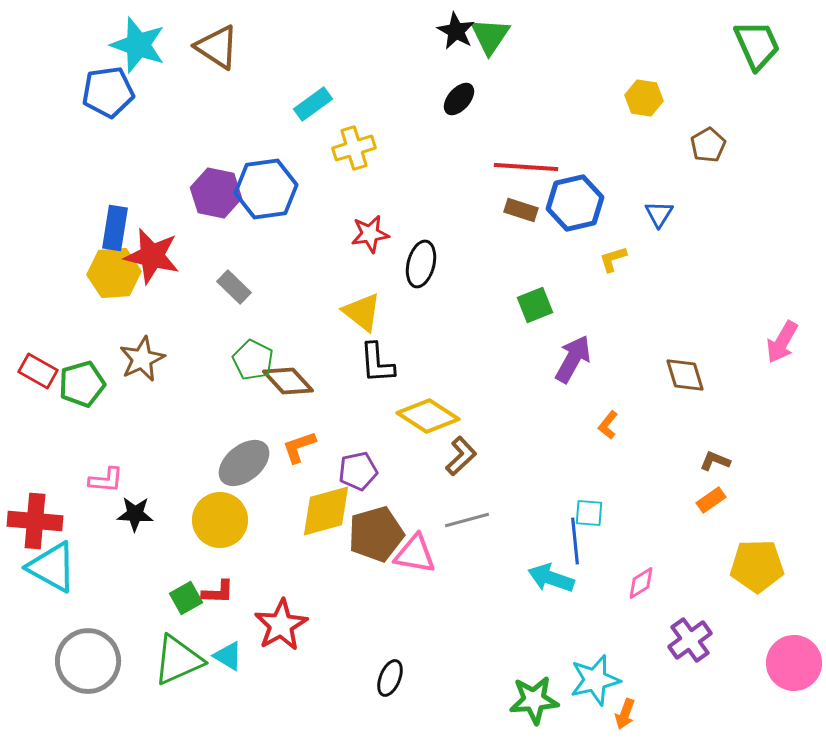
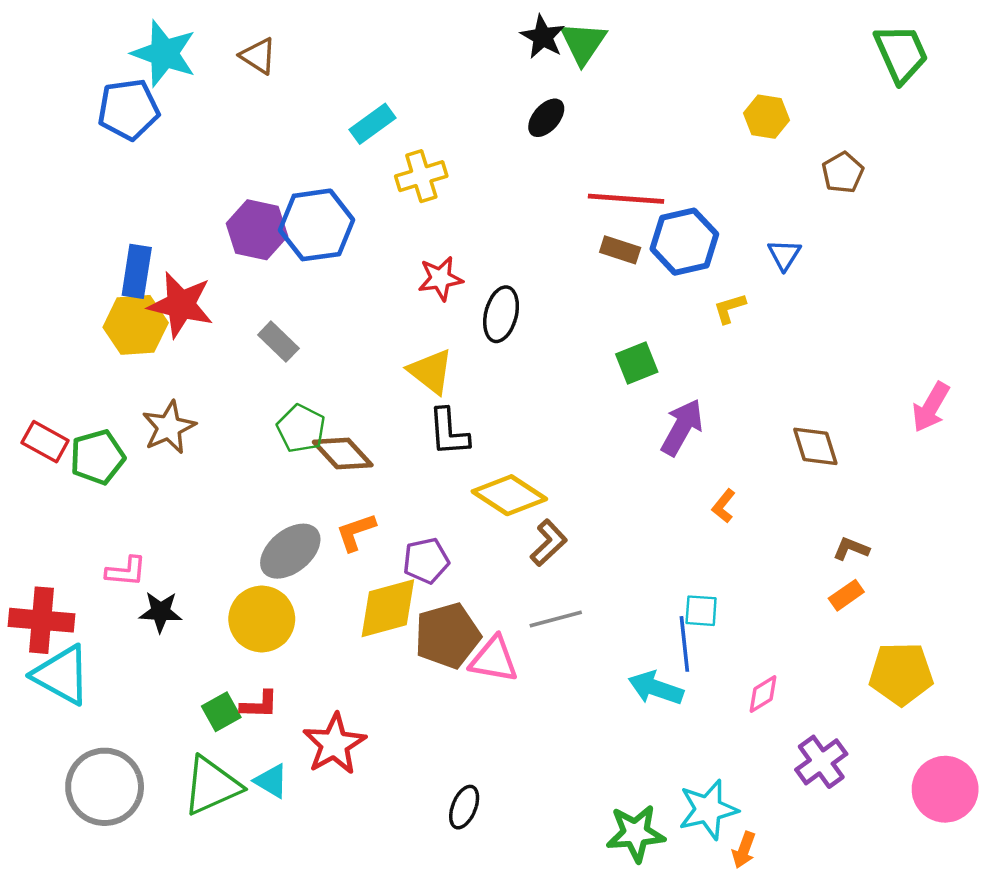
brown triangle: (217, 47) -> (258, 56), size x0.7

